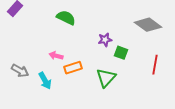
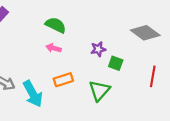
pink arrow: (56, 56) -> (53, 48), moved
cyan arrow: (45, 81) -> (33, 94), size x1.4

